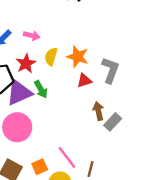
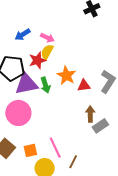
yellow semicircle: (51, 57) -> (47, 52), moved
orange star: (78, 57) -> (66, 75), moved

